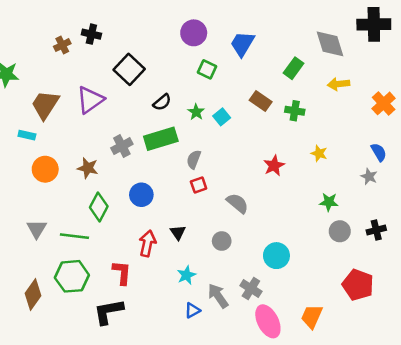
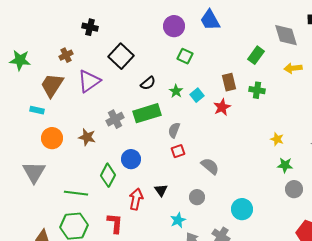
blue trapezoid: (242, 44) -> (210, 20), moved, turned -60
brown cross: (62, 45) -> (66, 55), moved
brown rectangle: (261, 101) -> (229, 82), turned 42
yellow star: (319, 153) -> (277, 139), moved
red star: (274, 166) -> (222, 107), moved
green diamond: (99, 207) -> (108, 175), moved
gray triangle: (37, 229) -> (34, 172), moved, size x1.4
cyan star: (186, 275) -> (178, 220), moved

